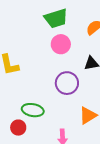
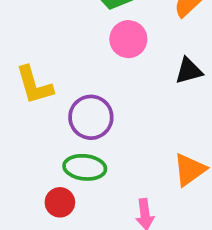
purple circle: (67, 83) -> (91, 117), moved

